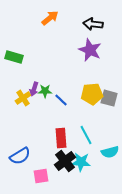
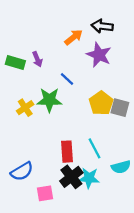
orange arrow: (50, 18) -> (74, 37), moved
purple arrow: (34, 89) -> (37, 59), moved, turned -40
green star: (45, 91) -> (49, 100), size x1.6
yellow pentagon: (92, 94) -> (101, 103), turned -30
blue line: (61, 100) -> (67, 79), moved

